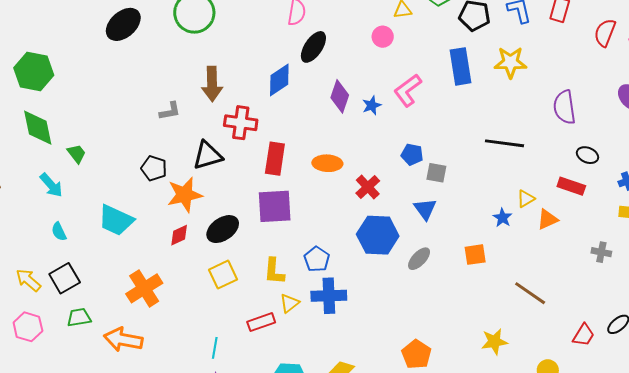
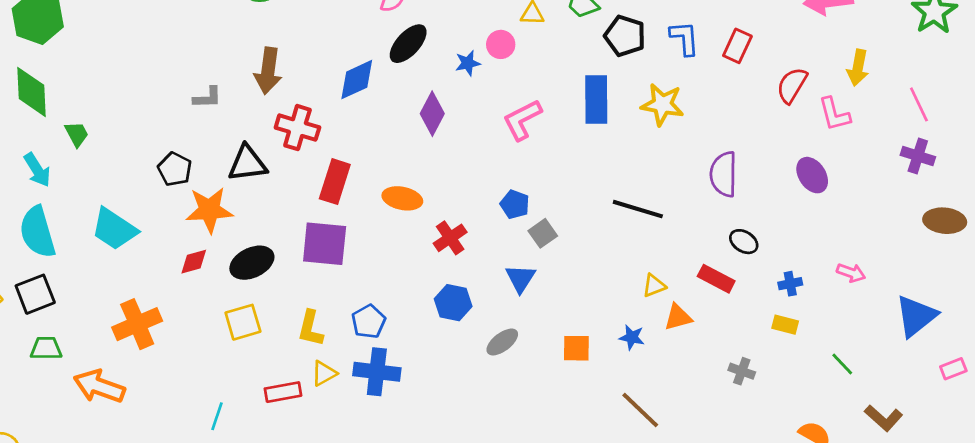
blue star: (372, 105) -> (468, 63), moved
gray square: (436, 173) -> (543, 233), turned 35
blue star: (502, 218) -> (632, 337), moved, turned -30
cyan semicircle: (59, 232) -> (38, 232), size x2.0
blue hexagon: (378, 235) -> (453, 303), size x0.7

